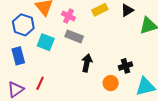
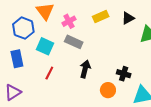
pink cross: (68, 16) -> (69, 21), turned 32
black cross: (125, 66) -> (124, 74), turned 32
red line: (40, 83) -> (49, 73), moved

